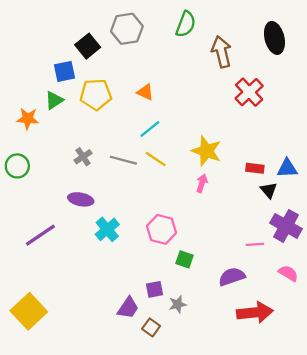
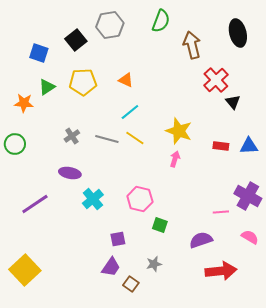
blue square: (65, 71) -> (39, 53), moved, turned 30
black triangle: (269, 190) -> (233, 102), moved
purple square: (155, 289) -> (118, 239), moved

